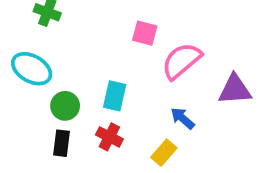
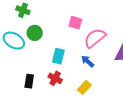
green circle: (65, 106) -> (35, 33), moved
blue arrow: (183, 118) -> (88, 61), moved

